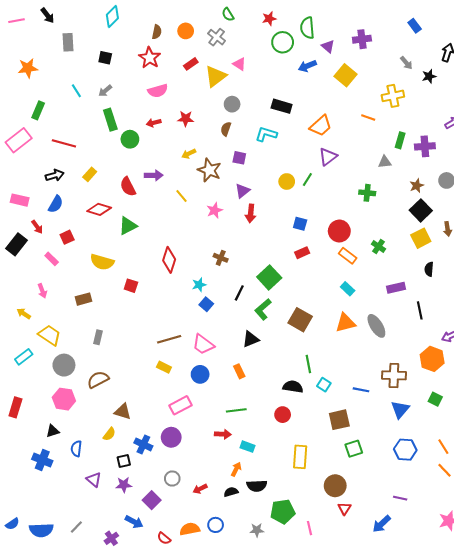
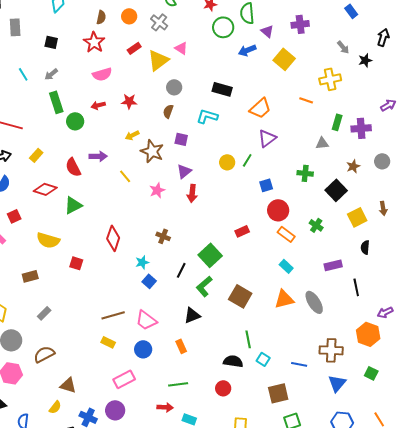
black square: (421, 210) -> (336, 190), moved
blue square: (300, 224) -> (266, 185), moved, turned -32
gray rectangle: (98, 337) -> (44, 313), turned 32

